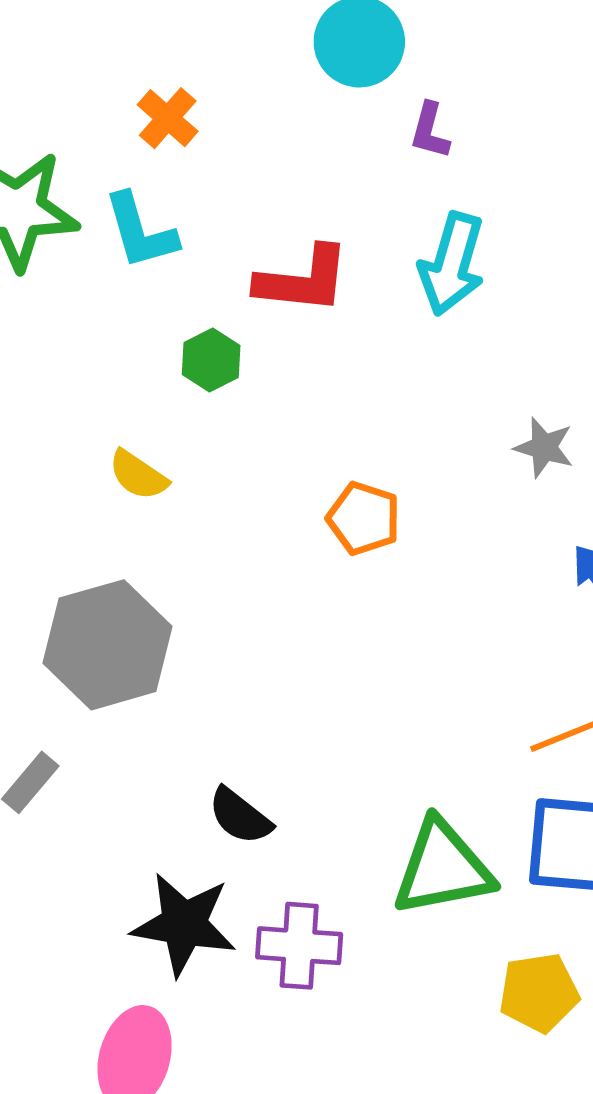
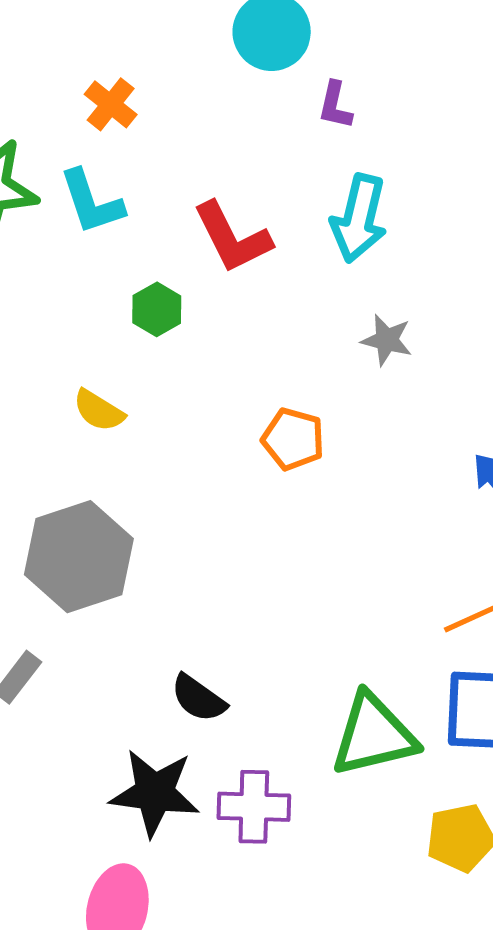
red L-shape: (303, 280) -> (232, 238), turned 60
gray star: (544, 447) -> (387, 340), moved

